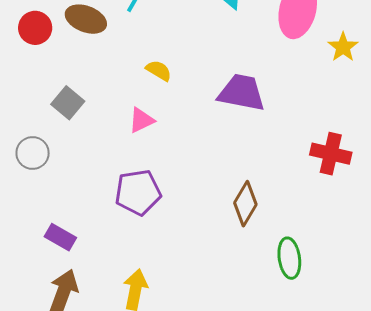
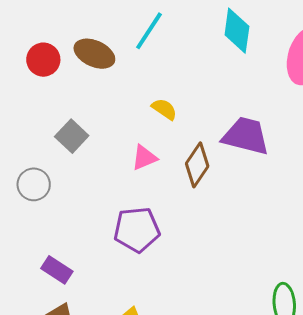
brown diamond: (245, 204) -> (197, 165), moved

